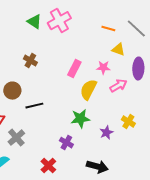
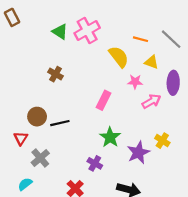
pink rectangle: (74, 69) -> (103, 100), moved
yellow semicircle: (88, 90) -> (119, 57), moved, turned 115
brown circle: (12, 91) -> (37, 117), moved
green star: (80, 119) -> (110, 137), turned -30
purple star: (106, 133) -> (138, 152), size x1.5

